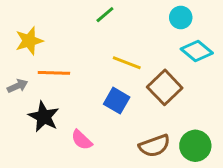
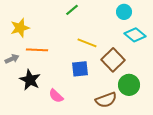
blue square: (117, 101) -> (80, 69), turned -36
green circle: (195, 146) -> (129, 85), moved

